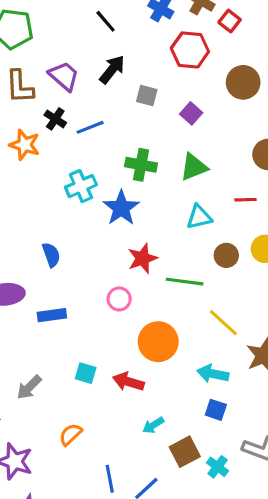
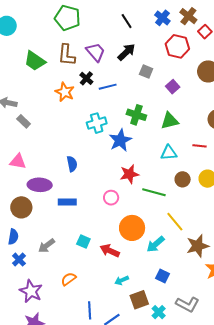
cyan arrow: (213, 374) -> (156, 244), moved, turned -60

